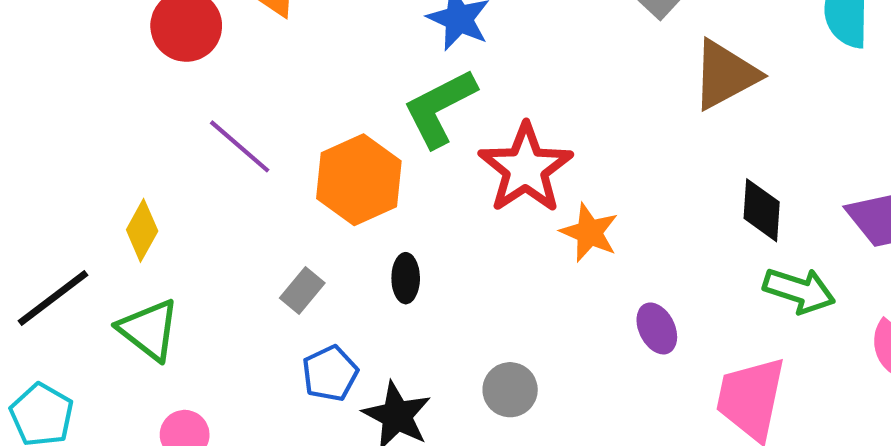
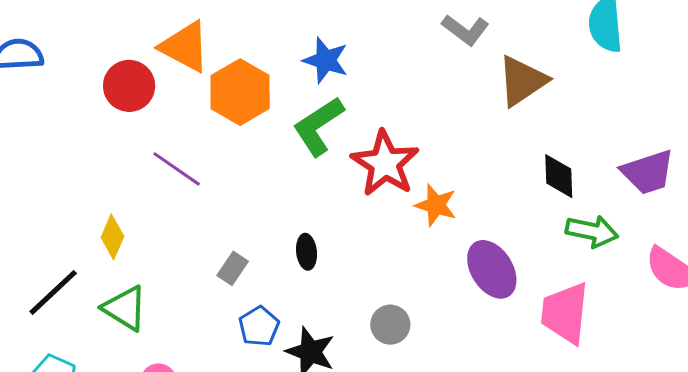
orange hexagon: (359, 180) -> (240, 92), moved
purple ellipse: (657, 328) -> (492, 269), size x1.6

